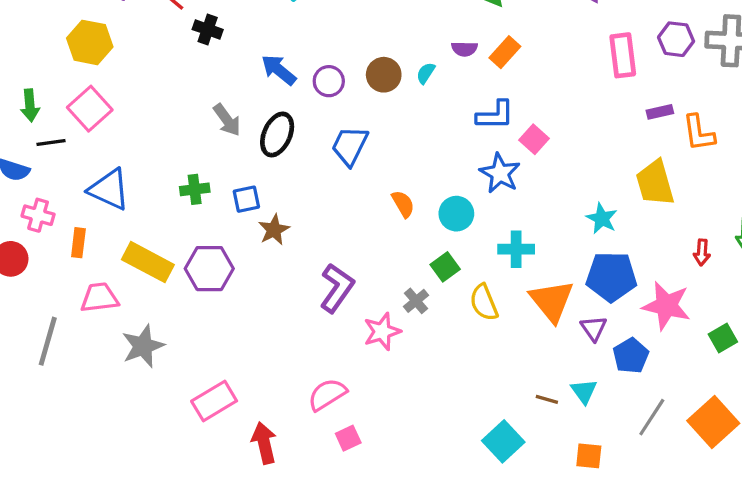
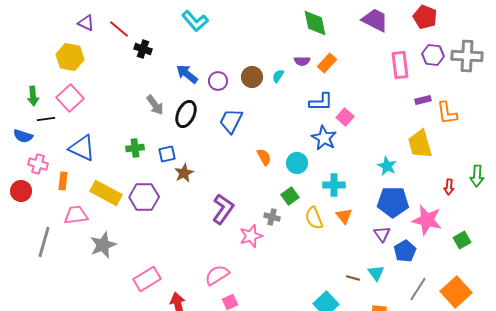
gray cross: (416, 301) -> (272, 217), turned -35
orange triangle: (552, 301) -> (344, 216), moved, size x0.6

